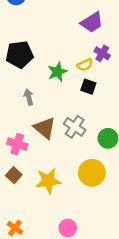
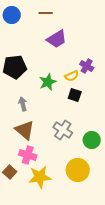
purple trapezoid: (92, 22) -> (57, 39), moved
brown triangle: (45, 128) -> (25, 130), moved
pink cross: (17, 144) -> (28, 155), moved

